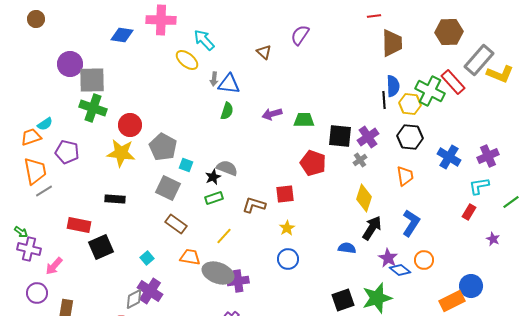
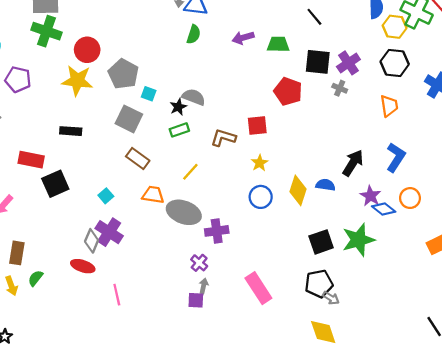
black line: (384, 100) -> (314, 17), moved, turned -36
gray cross: (360, 160) -> (340, 88), turned -32
yellow diamond: (364, 198) -> (298, 190), moved
purple cross: (238, 281) -> (217, 231), moved
gray diamond: (134, 299) -> (92, 241), turned -40

